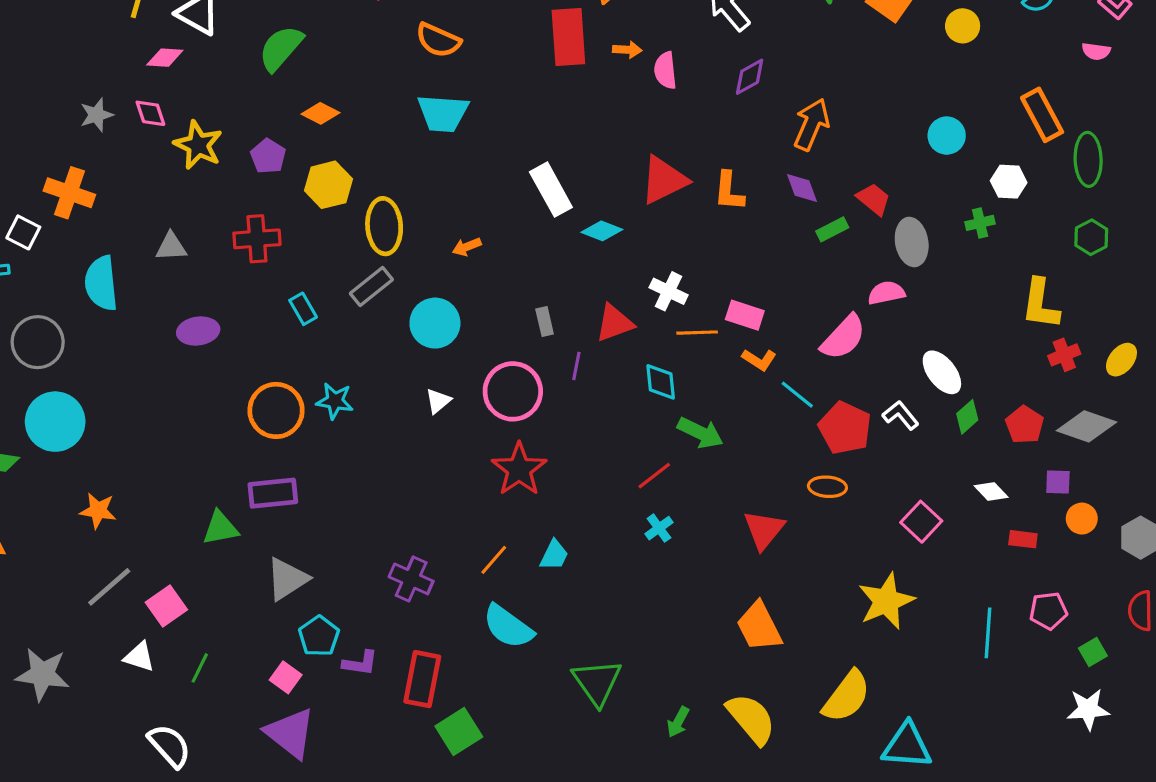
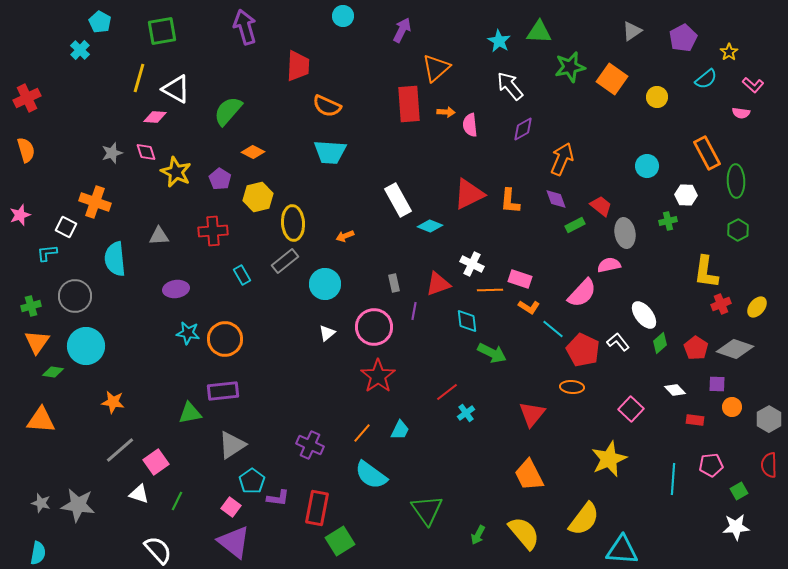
cyan star: (335, 401) -> (188, 333), moved
red line: (654, 476) -> (447, 392), moved

